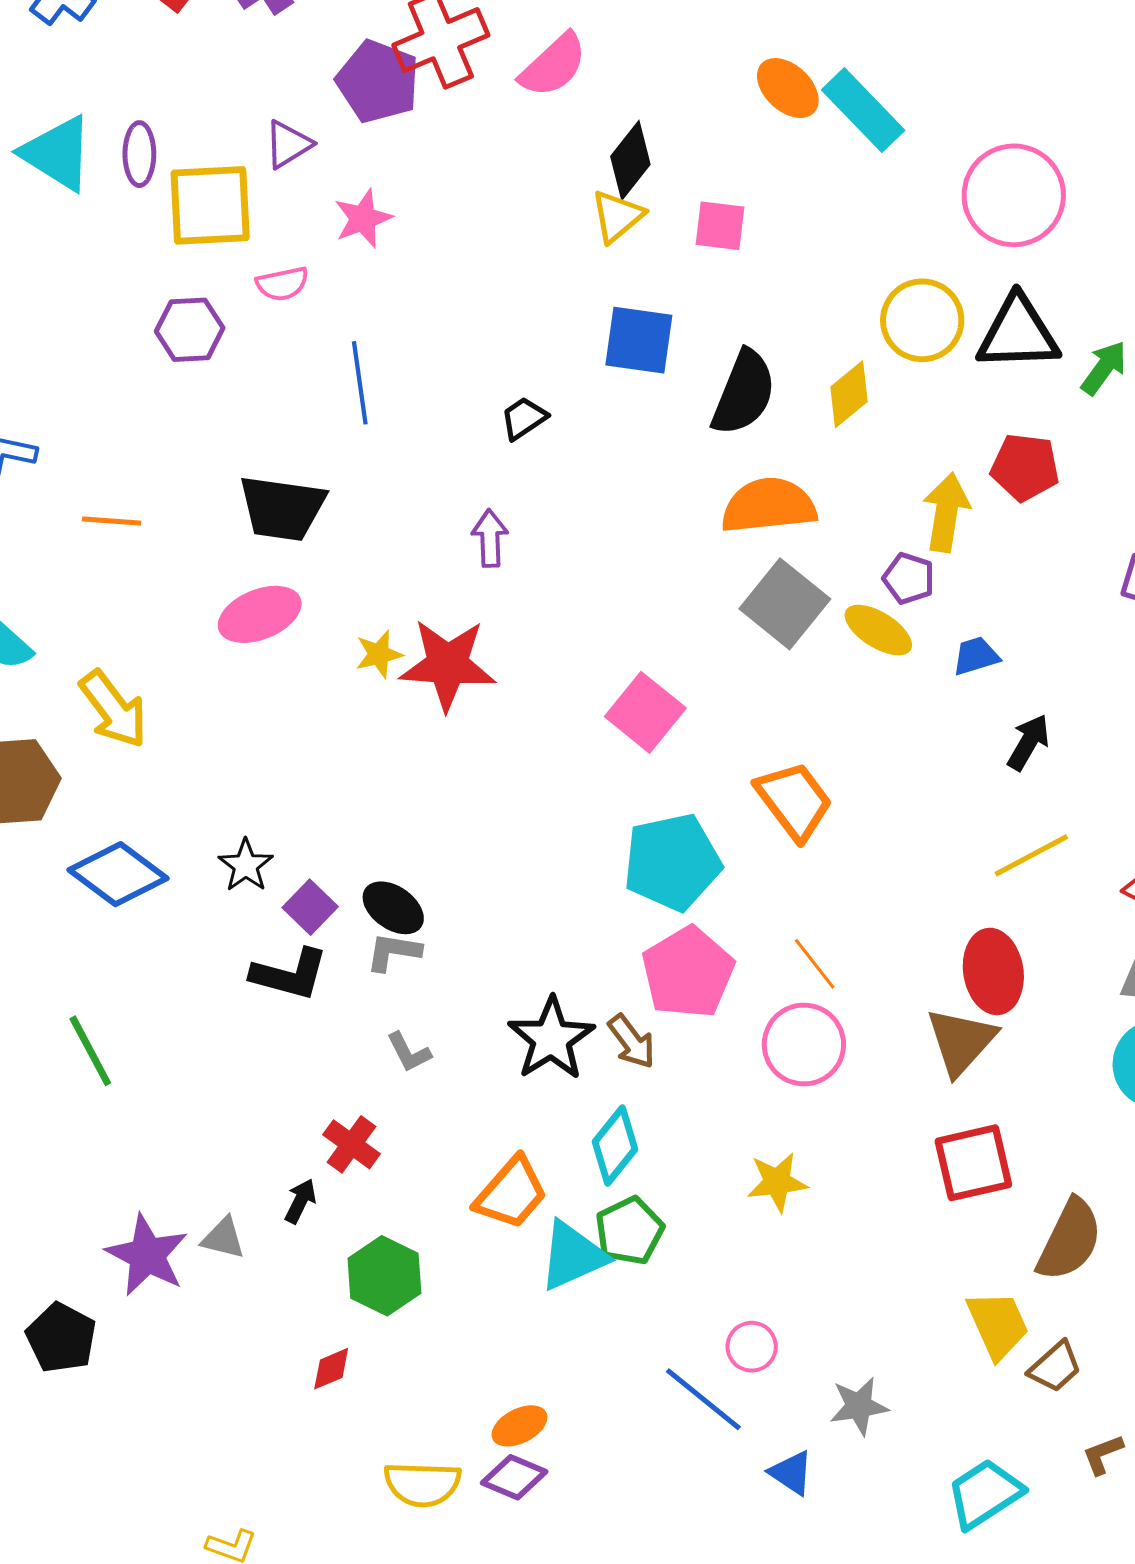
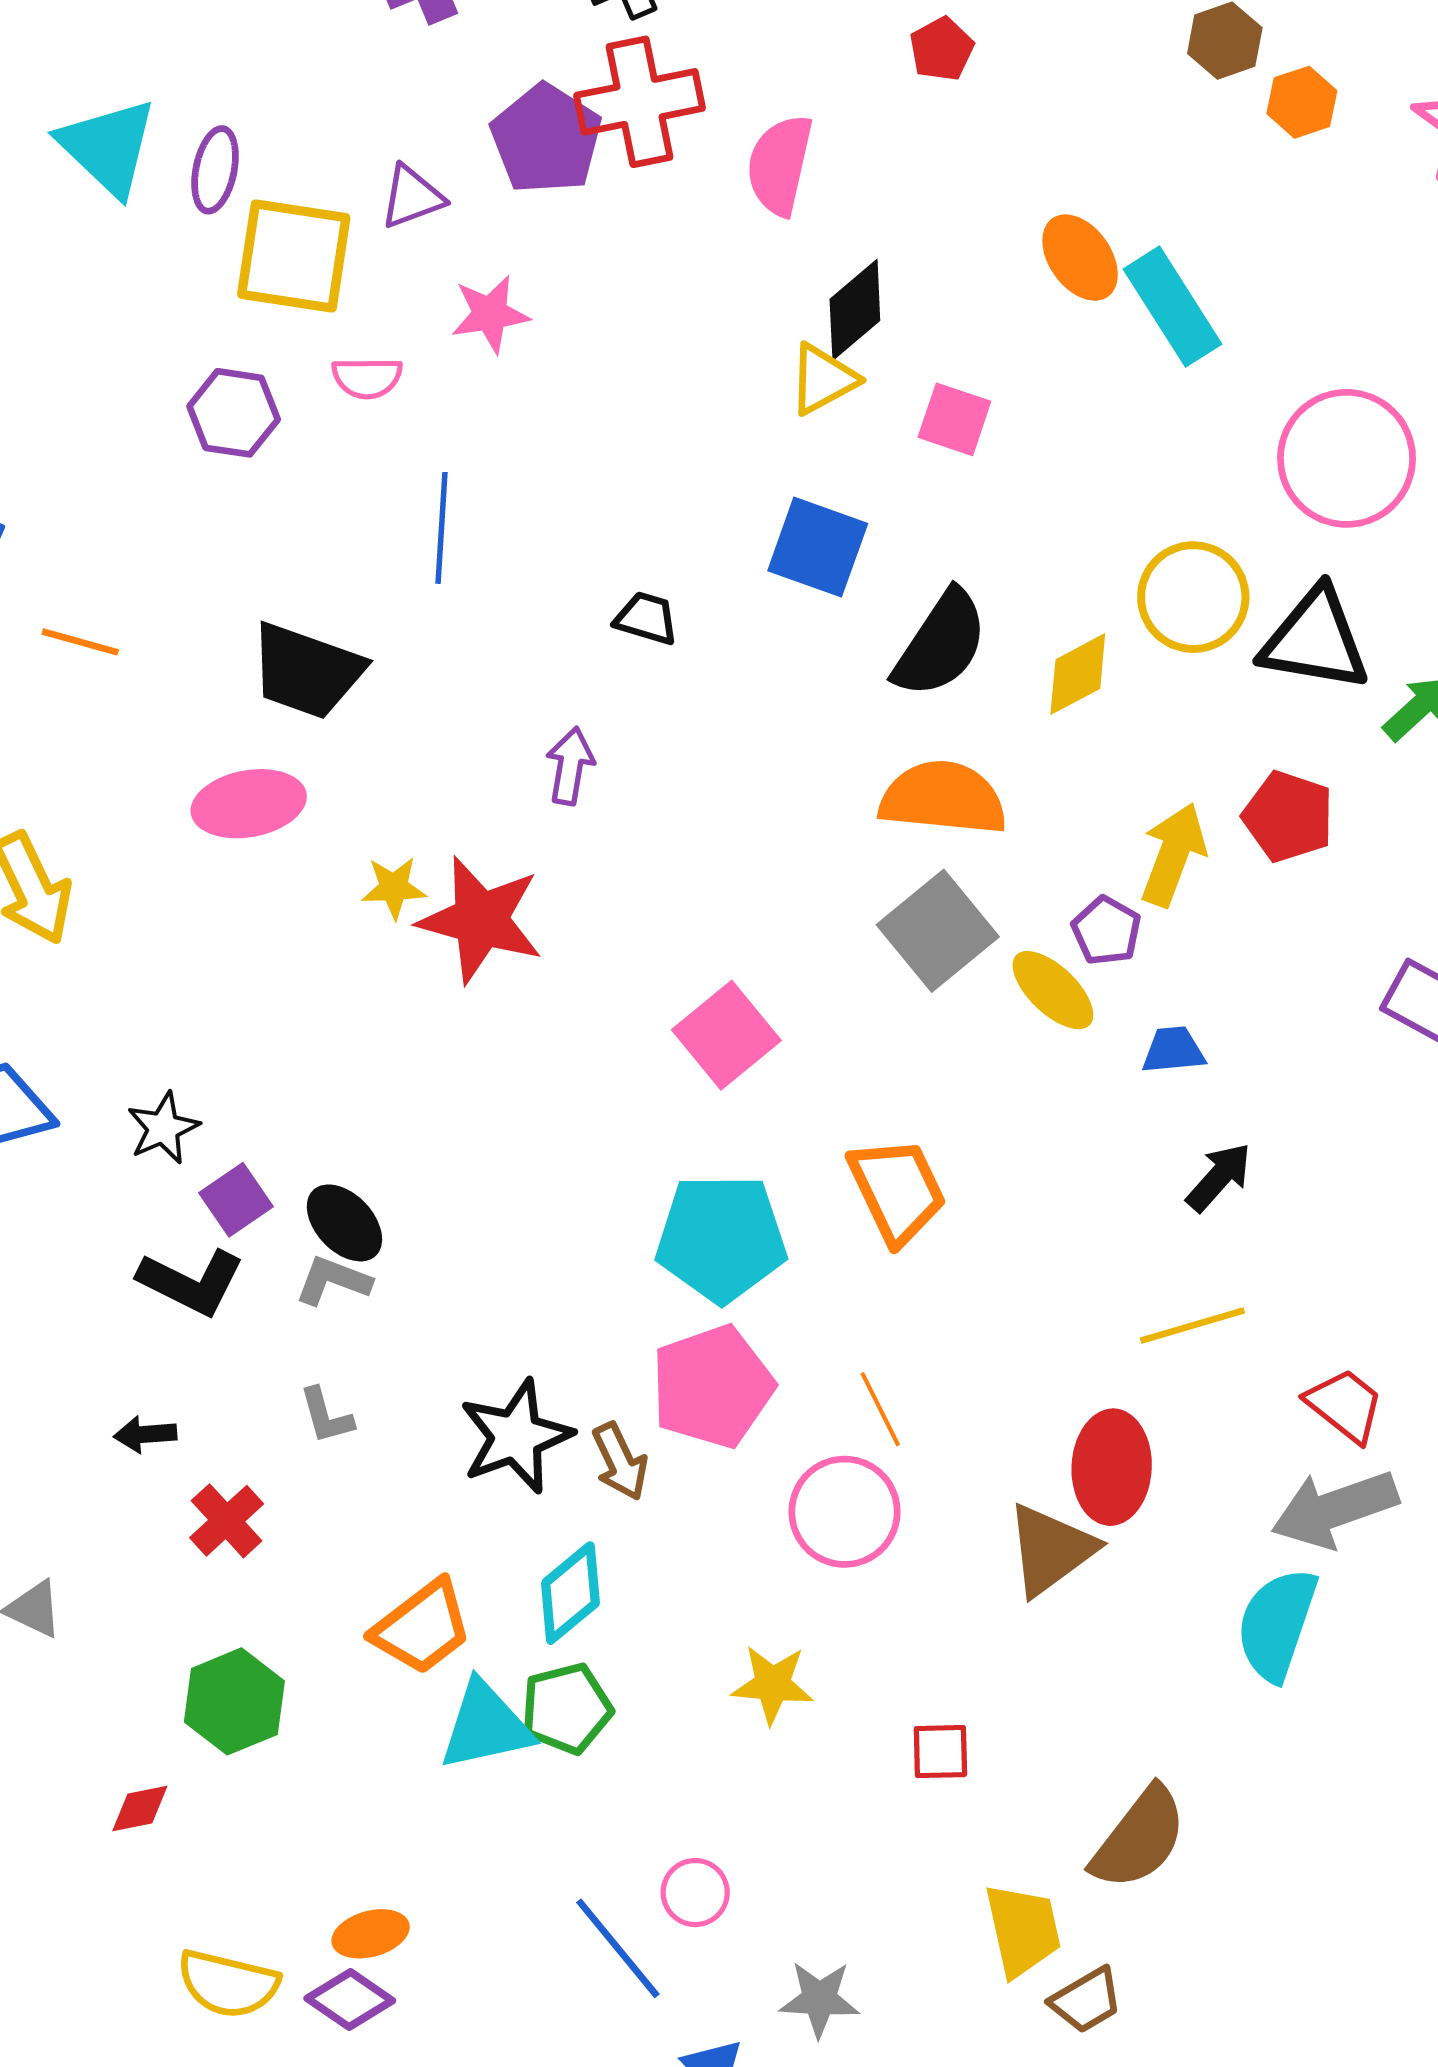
pink semicircle: (553, 65) -> (780, 165), turned 134
black trapezoid: (524, 418) -> (646, 618), turned 39
red square: (973, 1163) -> (940, 1752), moved, size x0.6
black arrow: (300, 1201) -> (145, 1434), moved, turned -132

